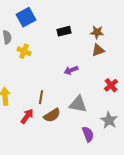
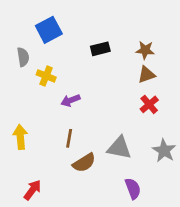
purple arrow: (71, 70) -> (71, 100), moved
red cross: (111, 85) -> (149, 104), moved
red arrow: (27, 116) -> (33, 190), moved
gray star: (109, 120) -> (164, 151), moved

